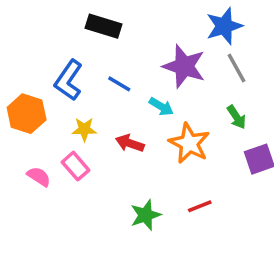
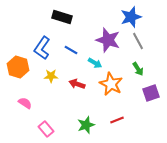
pink rectangle: (76, 166) -> (46, 129), moved

